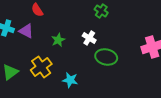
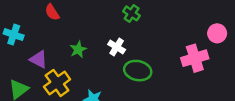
purple triangle: (26, 31) -> (38, 59), moved

